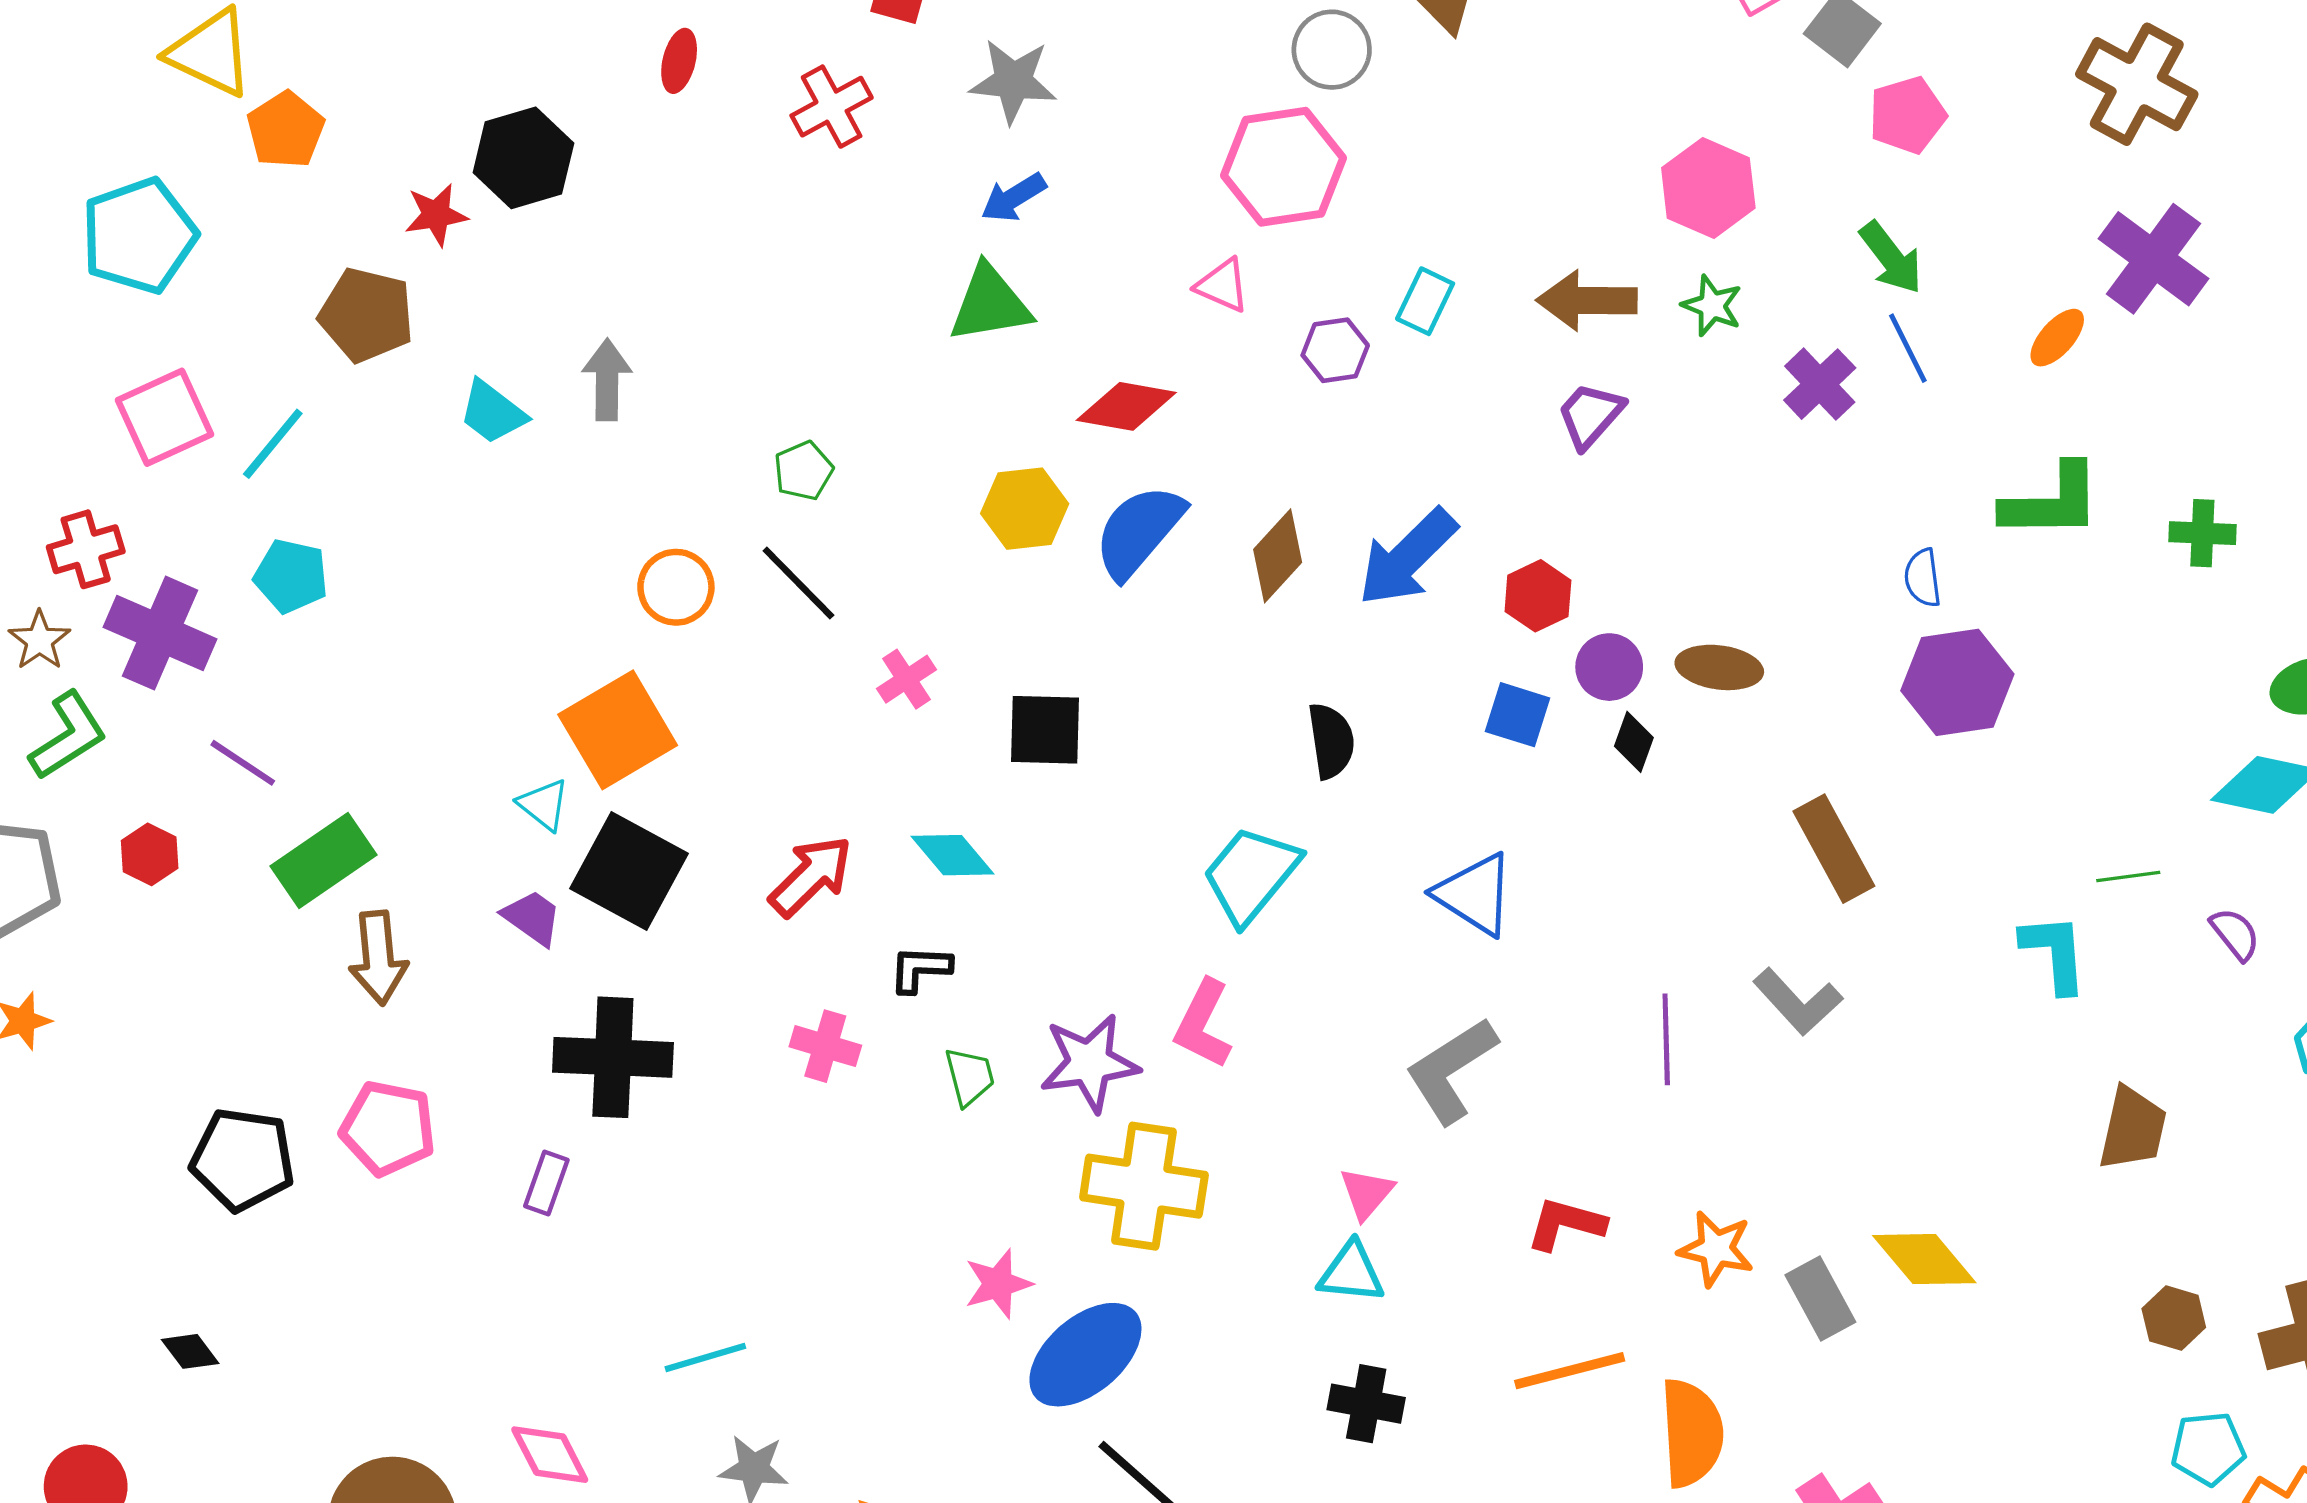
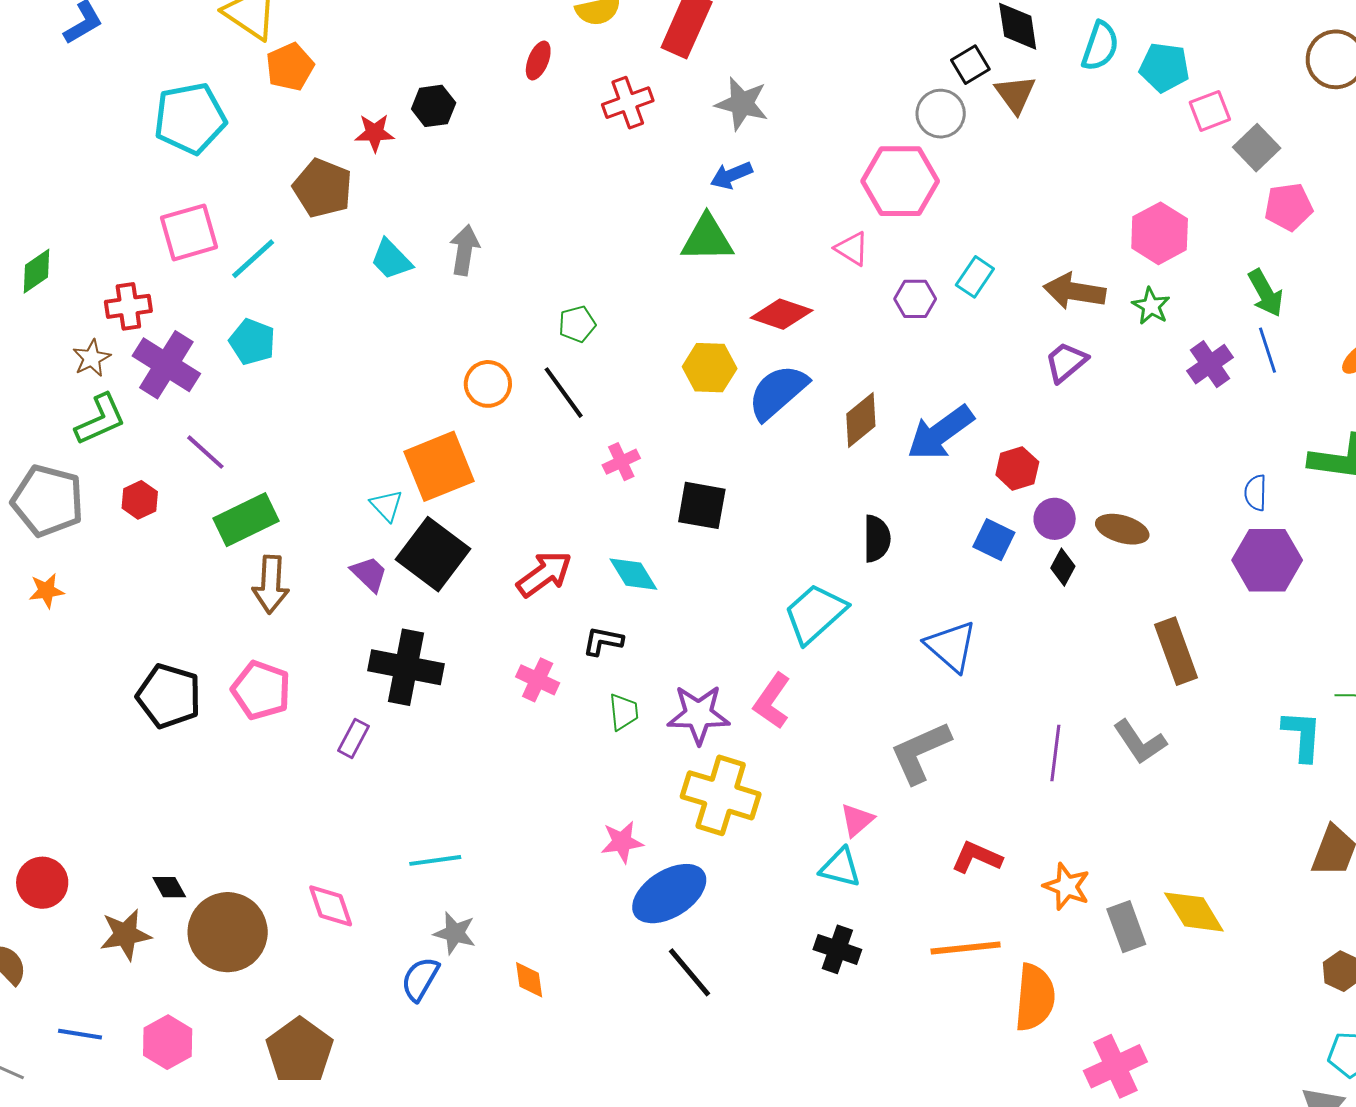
black hexagon: (523, 158) -> (434, 106), size x0.7
black diamond: (190, 1351) -> (169, 887), moved

